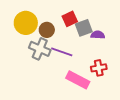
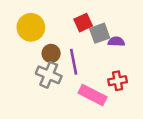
brown circle: (47, 30) -> (51, 53), moved
gray cross: (40, 49) -> (49, 75), moved
purple line: (62, 52) -> (74, 62), turned 60

